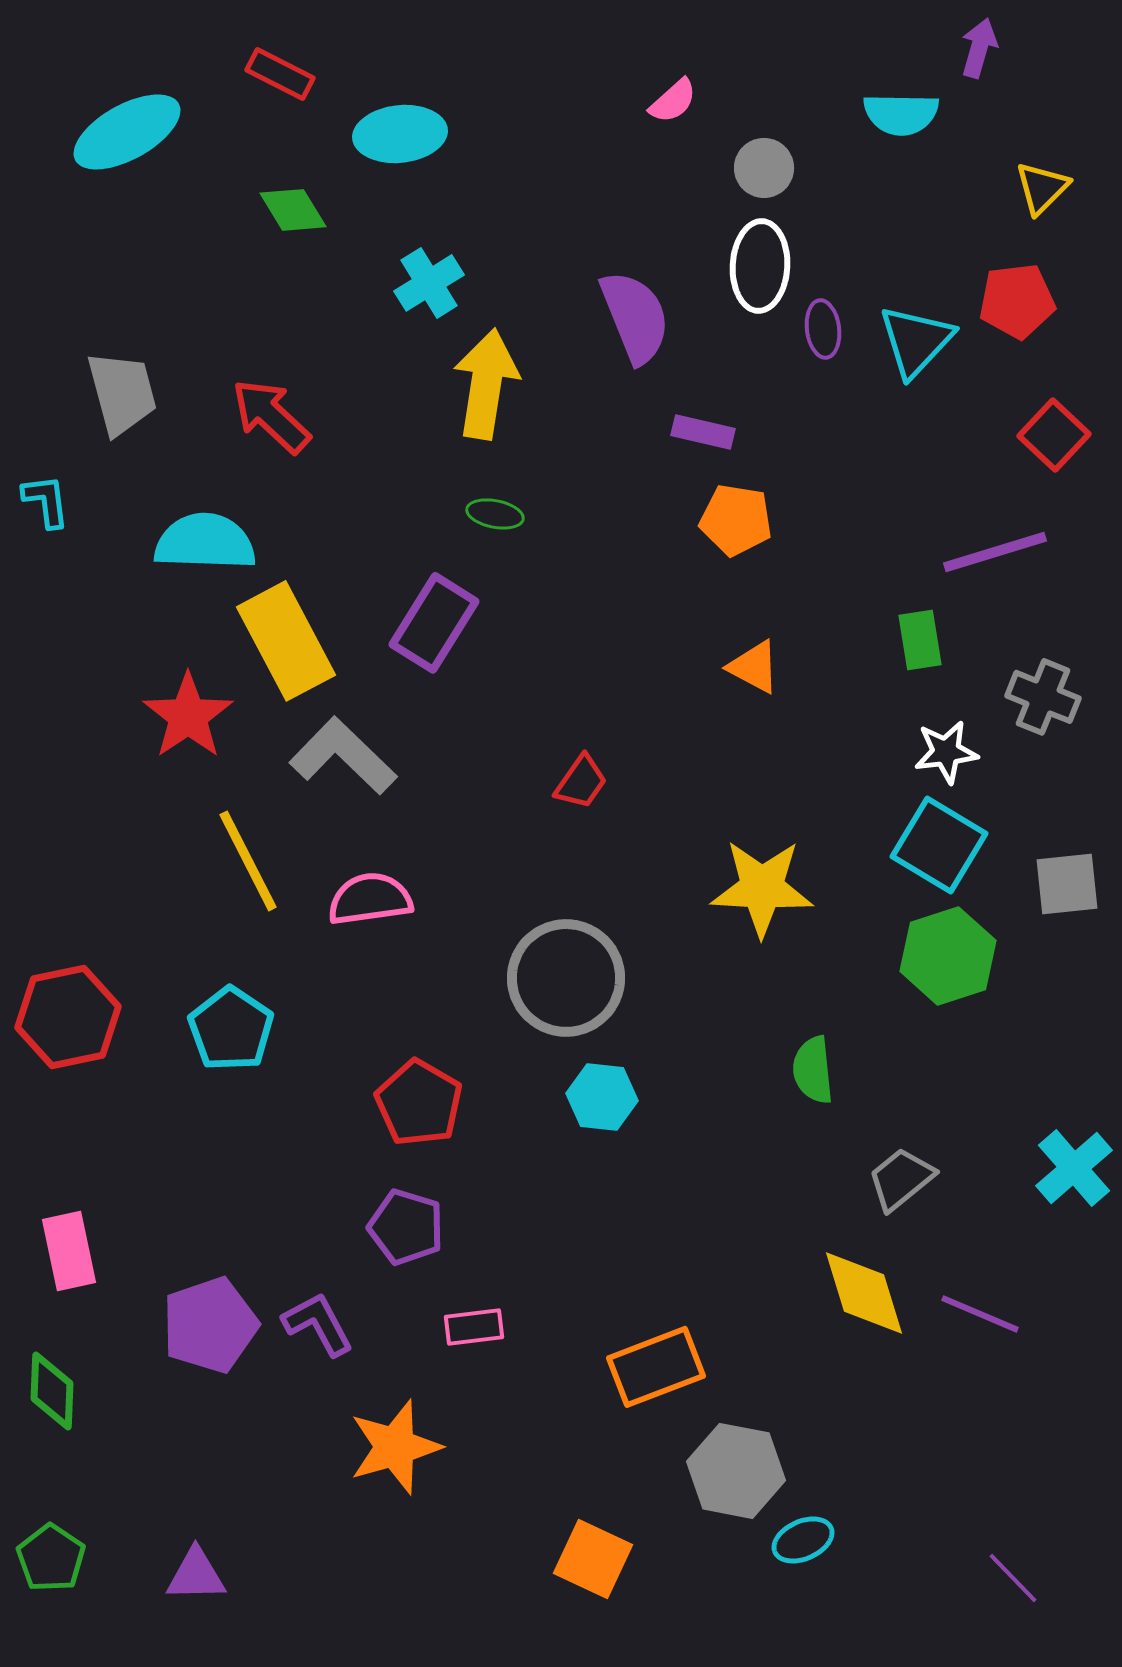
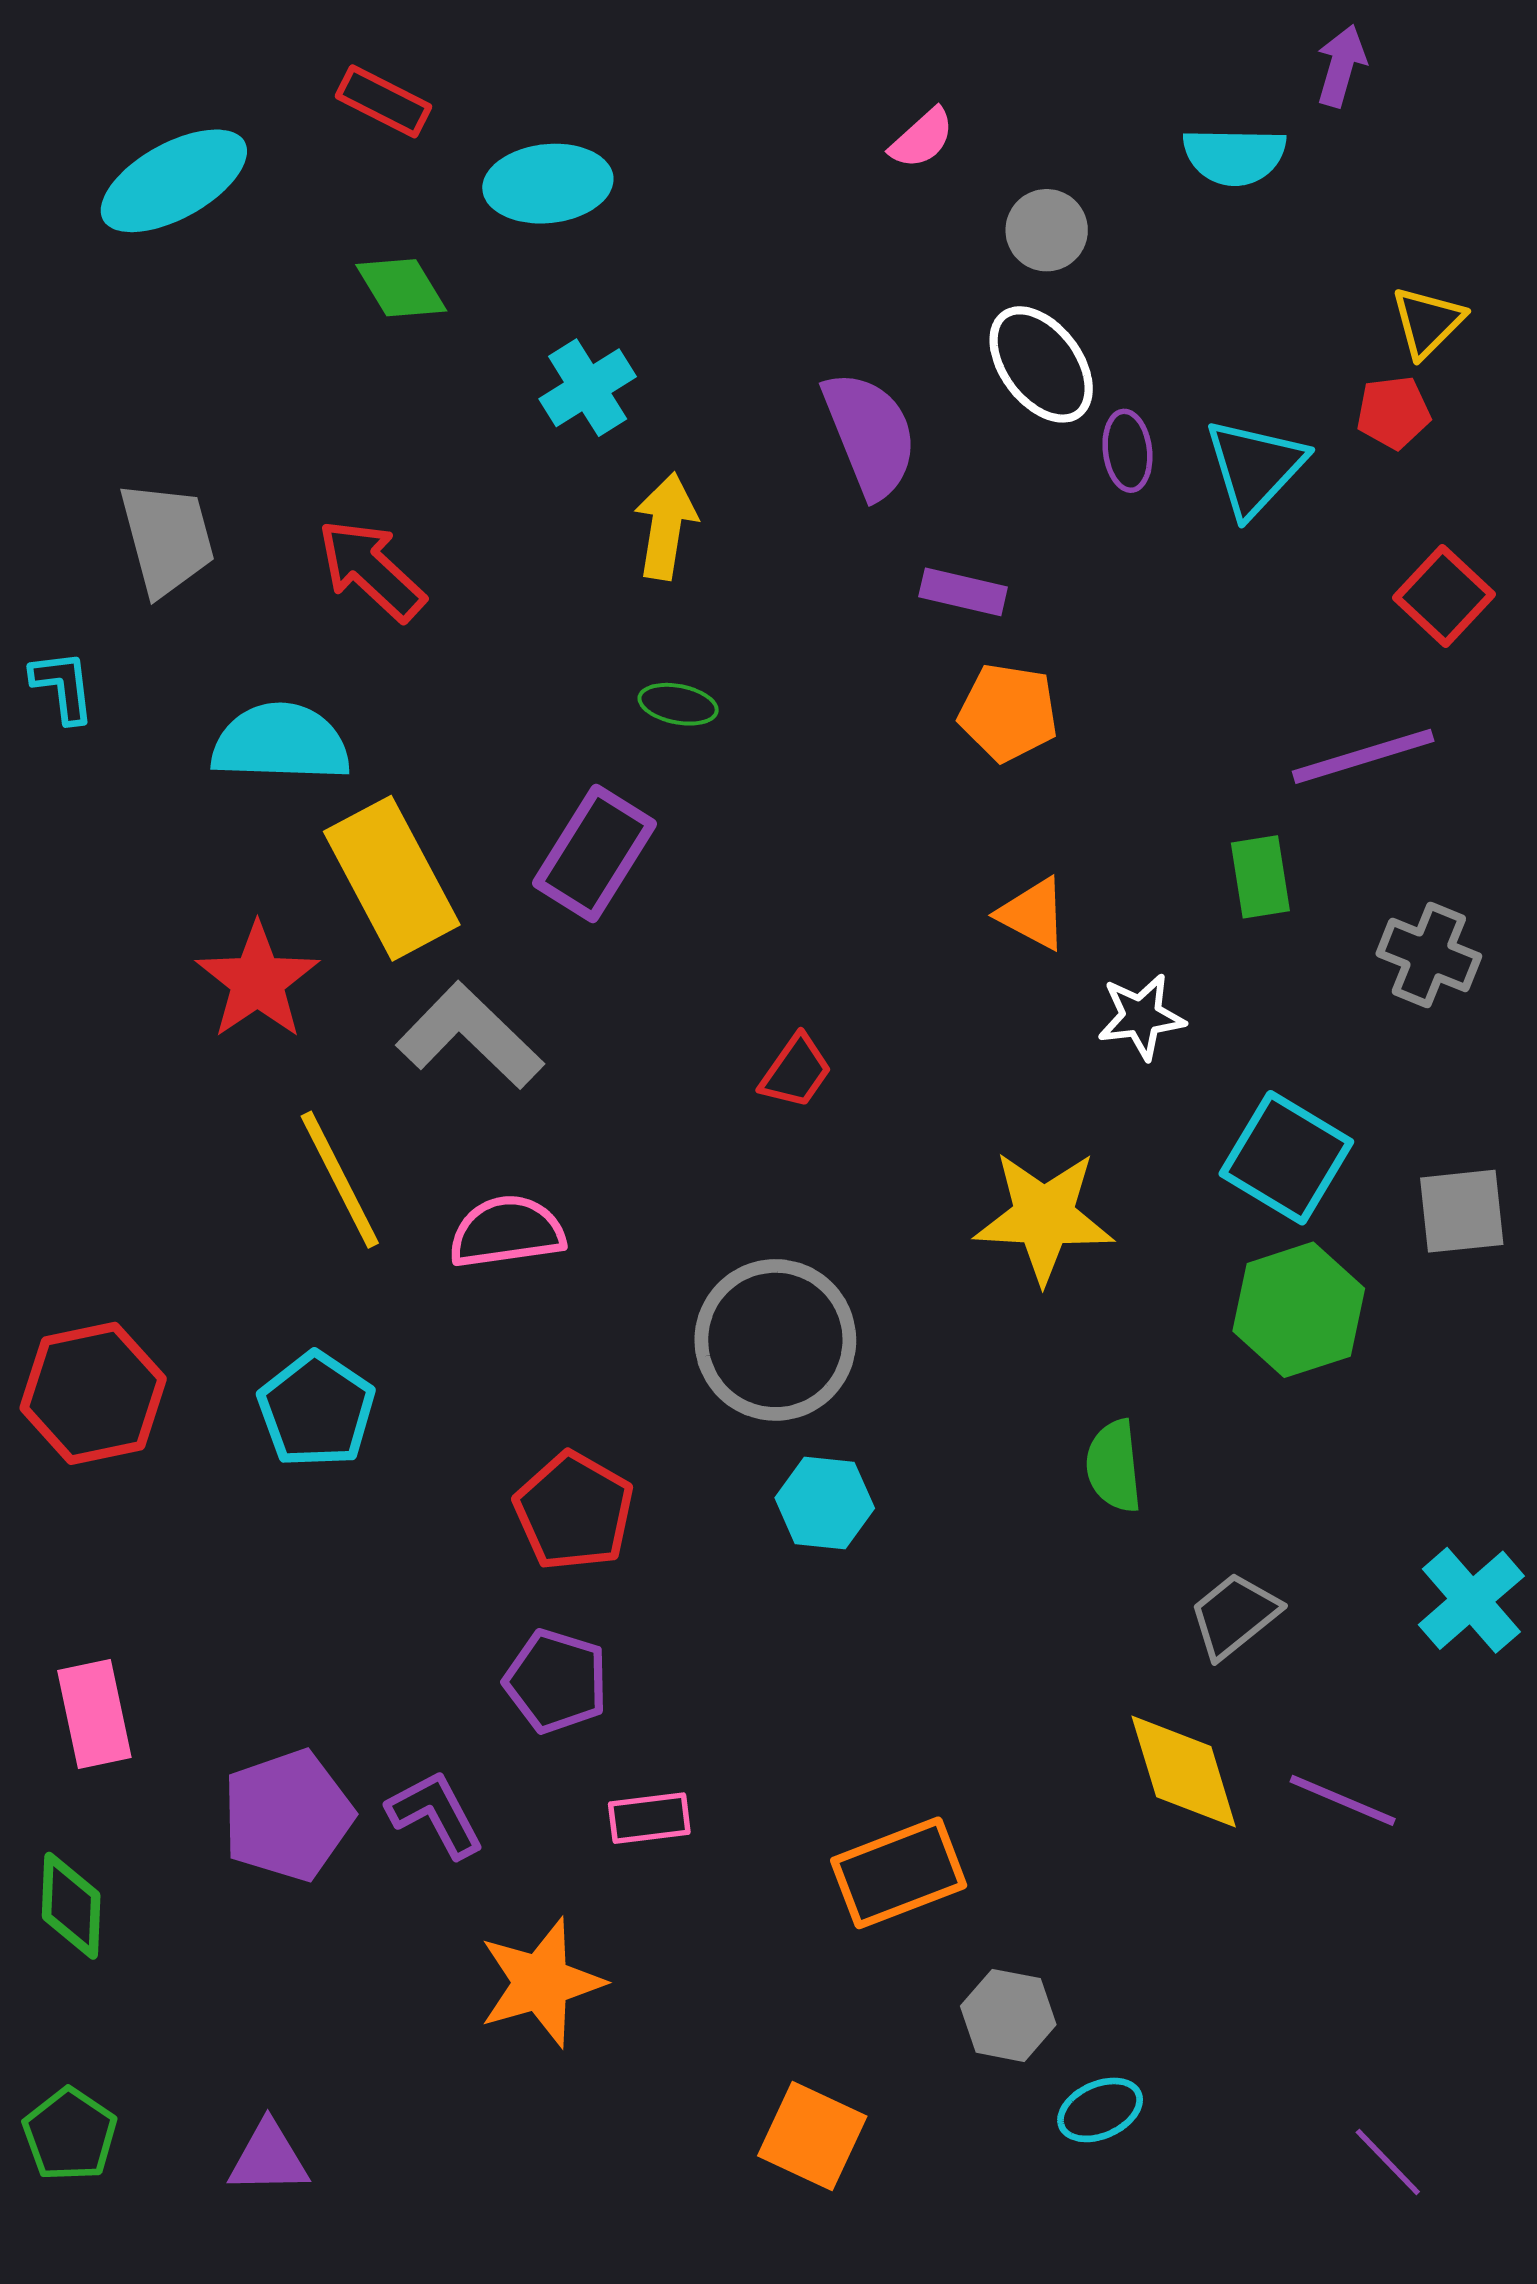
yellow triangle: (1042, 188) -> (1428, 322), moved
white ellipse: (760, 266) -> (1041, 364), turned -40
red pentagon: (1017, 301) -> (1393, 412), size x0.7
yellow arrow: (486, 384) -> (666, 526), size x0.7
white star: (946, 752) -> (1141, 1017), moved
gray hexagon: (736, 1471) -> (1008, 2015), size x0.7

